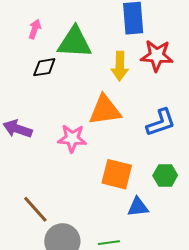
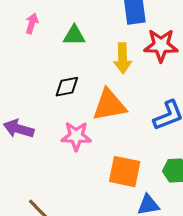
green triangle: (75, 42) -> (74, 35), size x0.6
black diamond: (44, 67) -> (67, 87), moved

